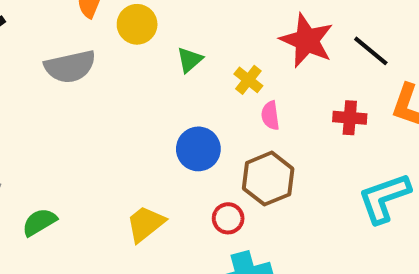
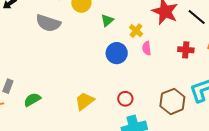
gray semicircle: (70, 67) -> (48, 23), turned 30
blue circle: (198, 149) -> (117, 53), moved
brown hexagon: (268, 179) -> (172, 101), moved

